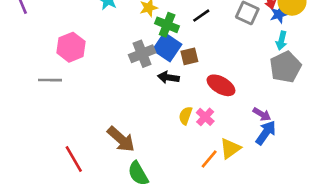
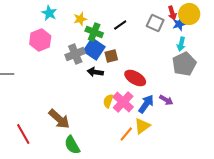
pink hexagon: (71, 47) -> (40, 40), moved
pink cross: (205, 117) -> (123, 102), size x1.5
blue arrow: (266, 133) -> (146, 104), moved

